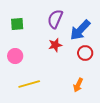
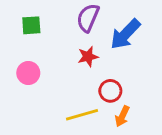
red circle: (85, 53) -> (110, 91), moved
yellow line: (29, 84) -> (82, 115), moved

